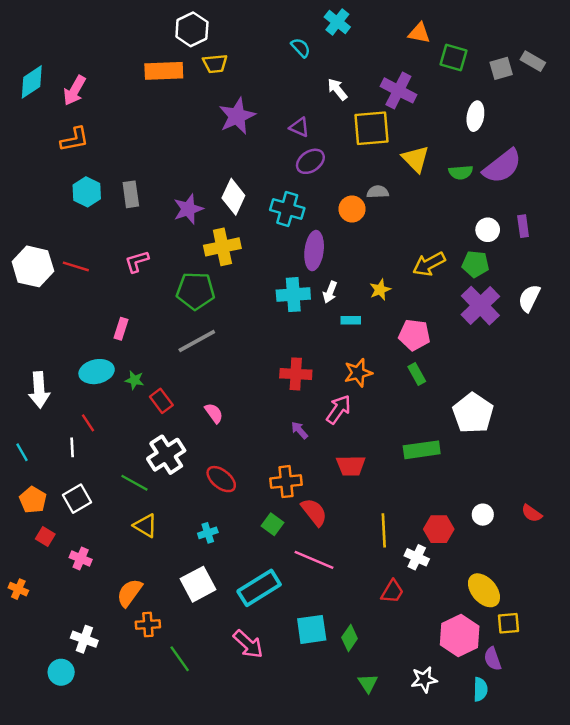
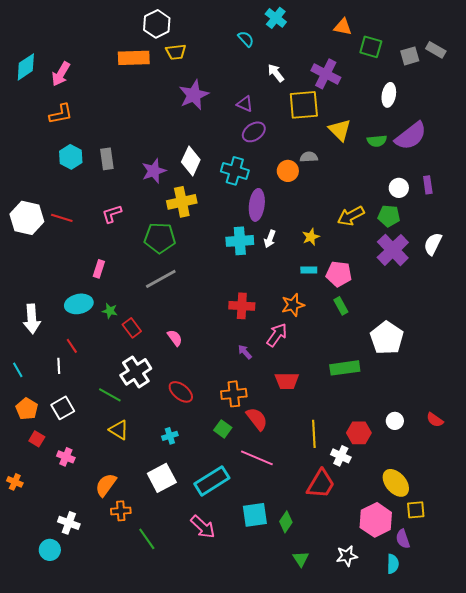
cyan rectangle: (351, 320) -> (309, 270), moved
red trapezoid: (392, 592) -> (321, 484), size x1.5

